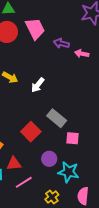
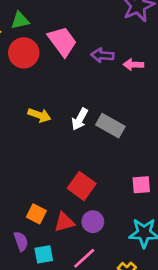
gray rectangle: (57, 118) -> (110, 126), moved
purple circle: (49, 159) -> (93, 222), moved
red triangle: (14, 164) -> (64, 222), moved

